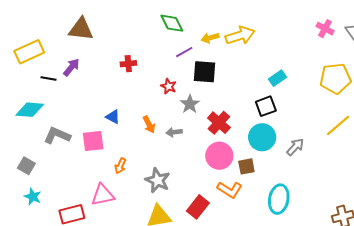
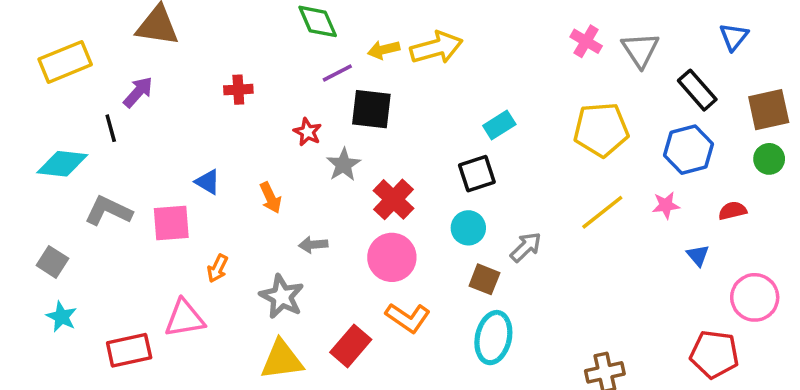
black line: (48, 78) -> (111, 128), moved, turned 63
gray arrow: (174, 132) -> (313, 245), moved
cyan circle: (262, 137) -> (468, 228), size x0.7
brown square: (246, 166) -> (484, 279), moved, turned 30

